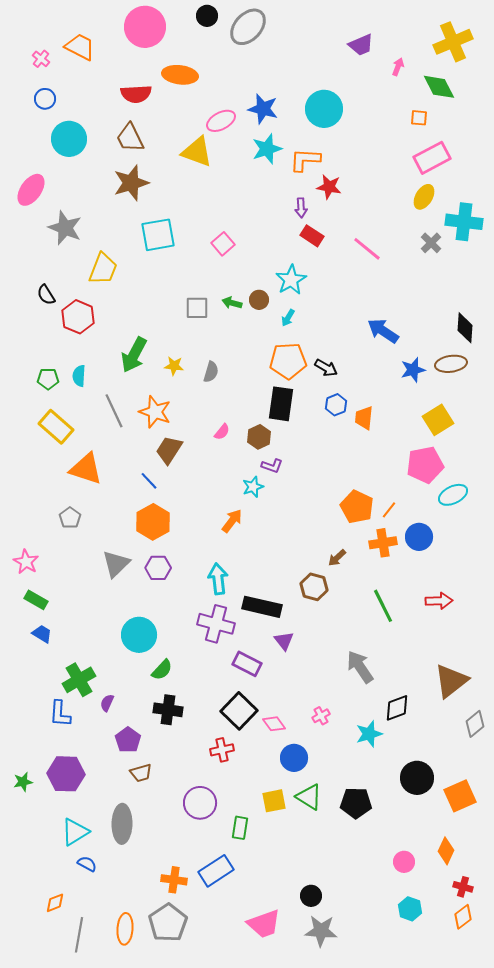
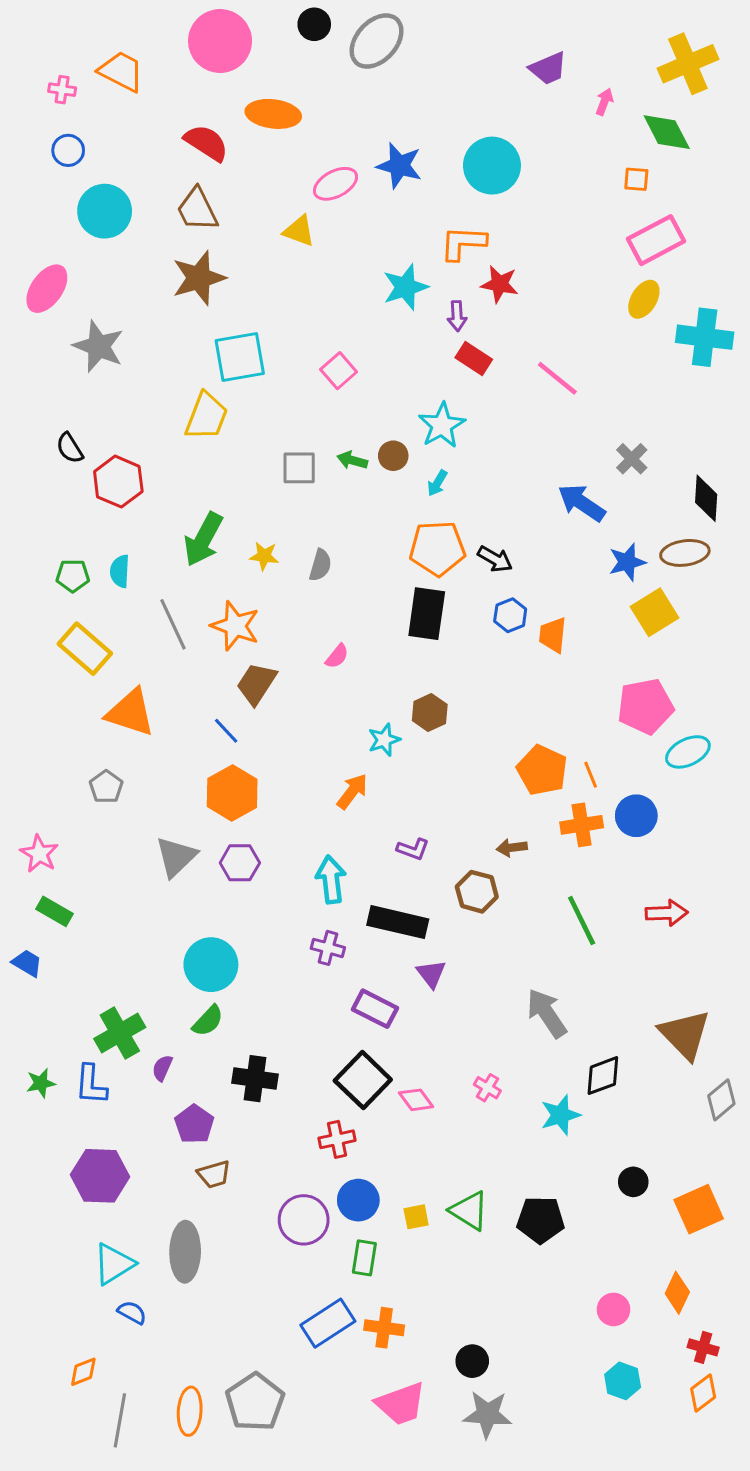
pink cross: (41, 59) -> (62, 90), turned -30
red semicircle: (136, 94) -> (206, 143), turned -144
cyan star: (267, 149) -> (405, 287), moved
yellow triangle: (197, 152) -> (299, 231), size x0.7
gray cross: (431, 243) -> (632, 459), moved
yellow trapezoid: (103, 269) -> (206, 416), moved
yellow square: (438, 420) -> (655, 612), moved
brown hexagon: (259, 437) -> (430, 712), moved
purple L-shape: (272, 466) -> (413, 849), moved
orange line: (389, 510) -> (591, 775), turned -60
brown arrow: (337, 558) -> (512, 848), turned 36
purple cross: (216, 624) -> (328, 948), size x0.6
blue trapezoid: (42, 634) -> (27, 963), moved
green semicircle: (162, 670) -> (208, 1021), moved
brown triangle: (451, 681) -> (685, 1035), turned -36
pink cross: (321, 716) -> (487, 1088), turned -30
blue circle: (294, 758) -> (358, 1200), moved
black circle: (417, 778) -> (633, 1182), size x0.6
green star: (23, 782) -> (41, 1083), moved
yellow square: (274, 801) -> (416, 1217), size x0.7
orange cross: (174, 880) -> (384, 1328), moved

